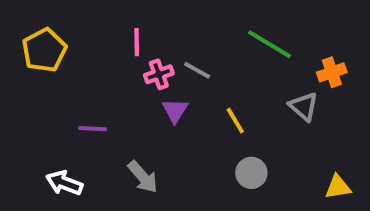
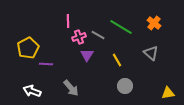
green line: (269, 44) -> (121, 27), moved
yellow pentagon: (44, 50) -> (28, 48), moved
orange cross: (332, 72) -> (154, 23), moved, turned -32

